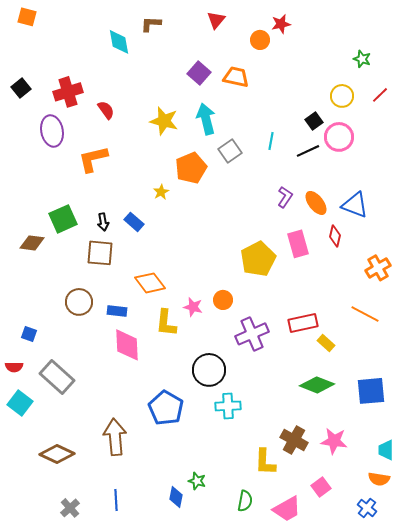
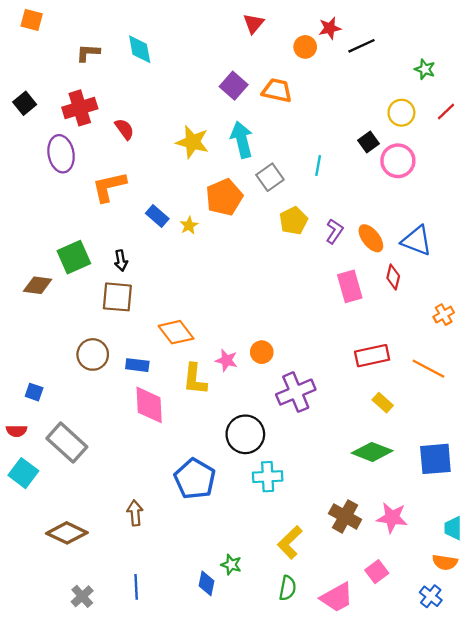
brown L-shape: (151, 24) -> (88, 53), moved
black line: (308, 151) -> (362, 46), moved
blue rectangle: (134, 222) -> (157, 216), moved
yellow pentagon: (258, 259) -> (293, 221), moved, size x0.7
orange cross: (378, 268) -> (444, 315), size x0.7
red rectangle: (303, 323) -> (372, 356), moved
brown arrow: (115, 437) -> (135, 513), size x0.6
yellow L-shape: (265, 462) -> (290, 542), moved, turned 44

